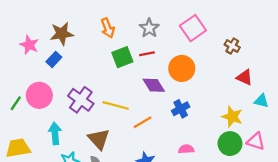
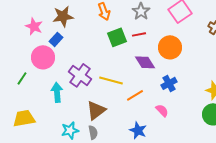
pink circle: (39, 95) -> (43, 57), moved
cyan arrow: (55, 133) -> (57, 92), moved
brown triangle: (99, 139) -> (96, 110), turned 35
pink semicircle: (186, 149) -> (162, 110), moved, turned 48

